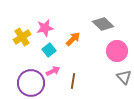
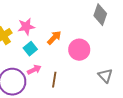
gray diamond: (103, 24) -> (100, 15), moved, turned 65
pink circle: (117, 51) -> (79, 50), moved

